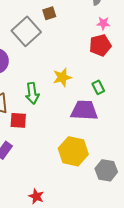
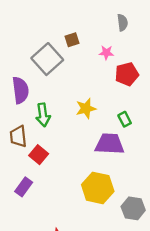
pink star: (103, 23) -> (106, 53), moved
green arrow: (32, 93) -> (43, 115), moved
red square: (18, 120) -> (39, 155), turned 36

